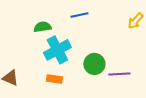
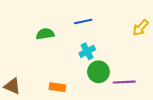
cyan cross: (57, 50) -> (87, 51), moved, size x0.6

